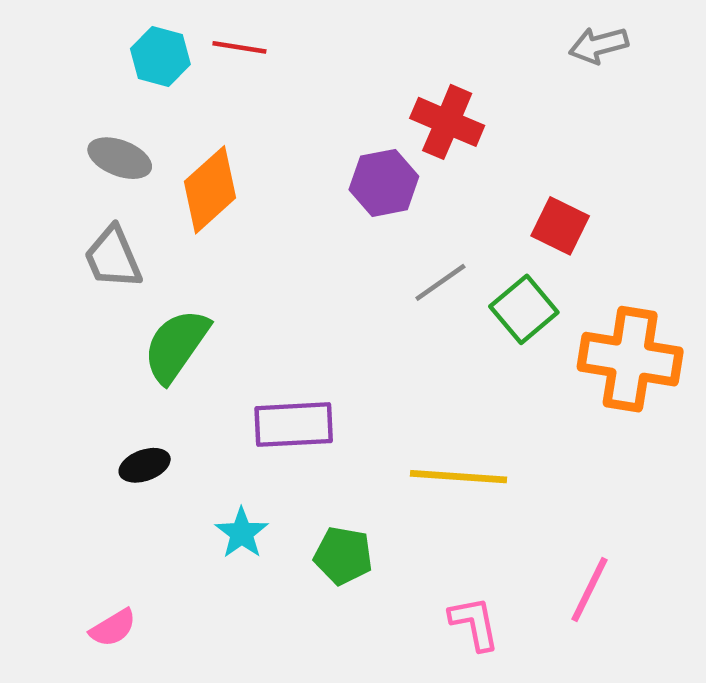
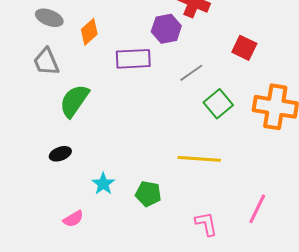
orange diamond: (210, 190) -> (89, 32), size x0.7
green square: (524, 309) -> (218, 104), moved
purple rectangle: (294, 425) -> (133, 59), moved
pink semicircle: (113, 628) -> (73, 219), moved

